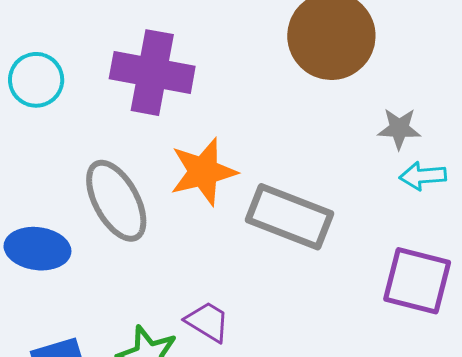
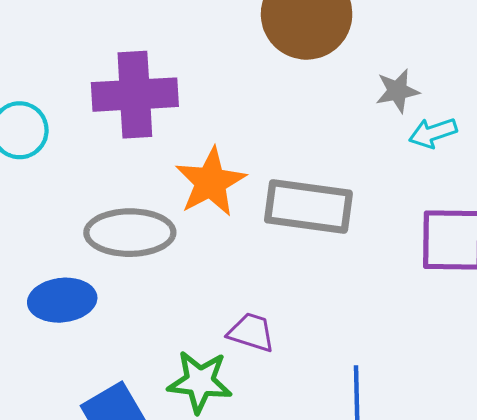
gray ellipse: (116, 201) -> (130, 233), turned -48

